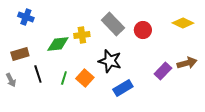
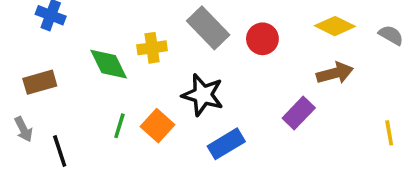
green diamond: (58, 44) -> (109, 64), turned 70
brown arrow: (187, 63) -> (335, 73), moved
black line: (38, 74) -> (60, 151), moved

